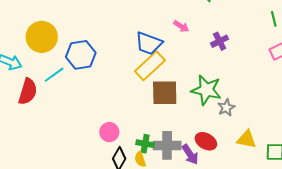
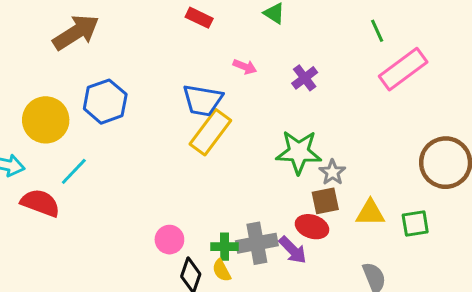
blue hexagon: (81, 55) -> (105, 102), moved
red semicircle: (28, 92) -> (40, 203), turned -76
brown square: (165, 93) -> (325, 201), moved, size x0.7

